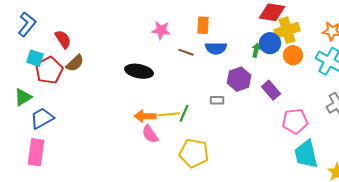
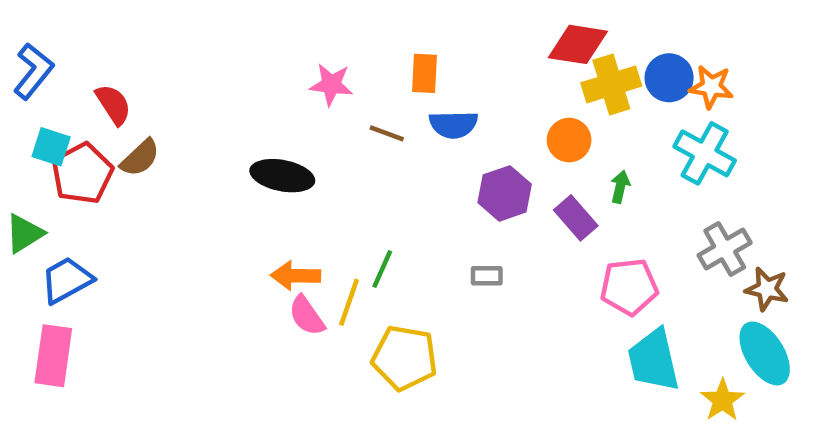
blue circle: (270, 43) -> (669, 78), moved
green arrow: (256, 50) -> (620, 187), moved
orange circle: (293, 55) -> (569, 140), moved
gray rectangle: (217, 100) -> (487, 276), moved
yellow line: (169, 114) -> (349, 302), moved, turned -65

